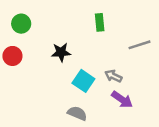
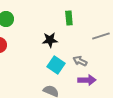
black star: (61, 52) -> (50, 40), moved
purple arrow: (122, 100) -> (87, 80), turned -36

